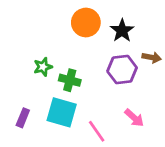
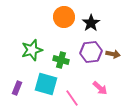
brown arrow: (152, 57) -> (113, 54), moved
green star: (43, 67) -> (32, 50), size x1.5
green cross: (70, 80) -> (61, 60), moved

